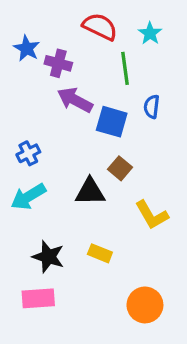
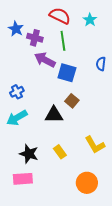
green line: (125, 68) -> (63, 41), moved
blue semicircle: (152, 107) -> (101, 64), moved
yellow L-shape: (152, 215) -> (95, 145), moved
yellow rectangle: (100, 253) -> (60, 152), turned 32

